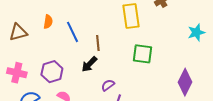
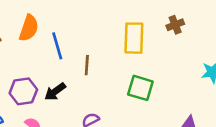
orange semicircle: (48, 22) -> (29, 28), size x1.5
black arrow: (89, 64) -> (55, 92), moved

